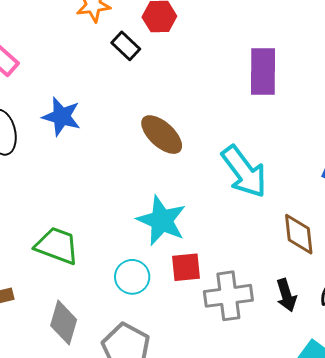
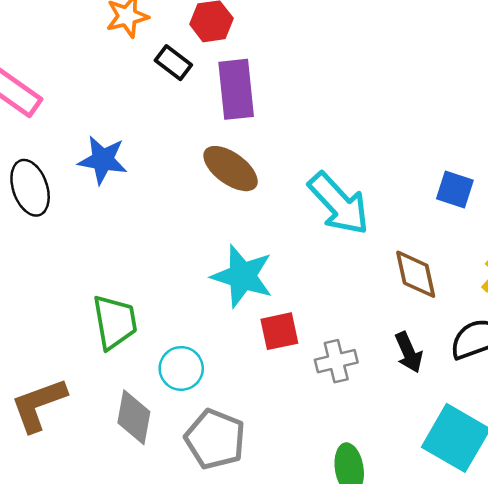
purple rectangle: (263, 71) -> (236, 89), moved
green trapezoid: (57, 246) -> (115, 322), turned 66
cyan circle: (132, 277) -> (181, 368), moved
gray cross: (228, 296) -> (336, 361), size x0.7

